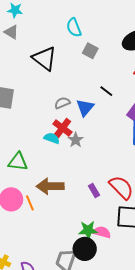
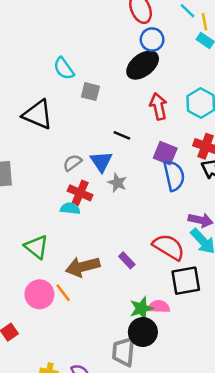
gray star: (76, 140) -> (117, 183), moved
green triangle: (18, 162) -> (36, 247), turned 45
purple rectangle: (94, 190) -> (127, 260), moved

